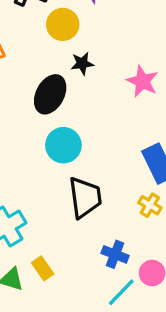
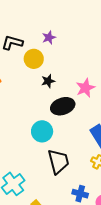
pink star: (142, 81) -> (85, 88), turned 30
black ellipse: (50, 94) -> (63, 106), moved, turned 50

